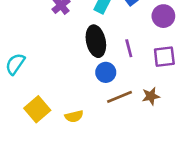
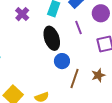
purple line: (129, 48) -> (79, 27), moved
brown line: (119, 97) -> (75, 79), turned -42

